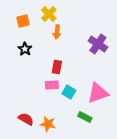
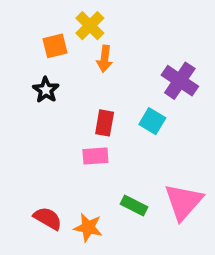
orange square: (23, 21) -> (55, 46), moved
cyan square: (69, 92) -> (152, 121), moved
pink triangle: (98, 93) -> (183, 202), moved, turned -30
green rectangle: (85, 117) -> (134, 205), moved

